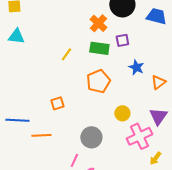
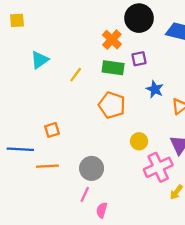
cyan triangle: (16, 36) -> (40, 60), moved, turned -42
orange pentagon: (98, 81) -> (112, 105), turned -30
orange square: (57, 103) -> (52, 130), moved
gray circle: (91, 137) -> (92, 168), moved

